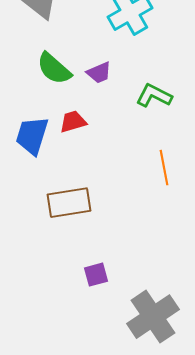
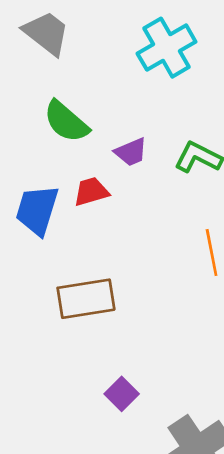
purple trapezoid: (99, 73) -> (131, 152), moved
purple square: (96, 275) -> (122, 394), turned -30

